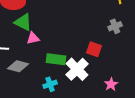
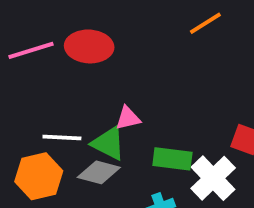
green triangle: (23, 22) -> (108, 143), moved

